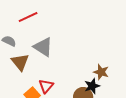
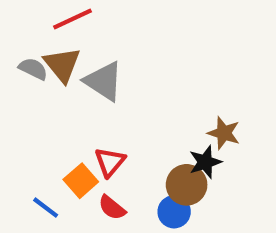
brown triangle: (20, 62) -> (62, 65), moved

